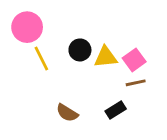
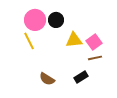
pink circle: (27, 27) -> (35, 20), moved
black circle: (80, 50) -> (56, 20), moved

